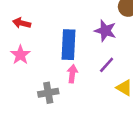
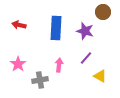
blue rectangle: (69, 45) -> (56, 28), moved
pink star: (20, 55) -> (18, 64), moved

